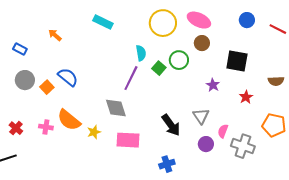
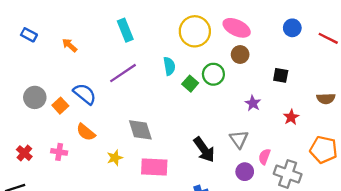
cyan rectangle: (103, 22) -> (125, 30), turned 42
blue rectangle: (20, 49) -> (29, 35), moved
black square: (237, 61) -> (281, 75), size x0.6
purple line: (131, 78) -> (123, 73), moved, turned 30
orange semicircle: (69, 120) -> (86, 132), moved, size x0.7

